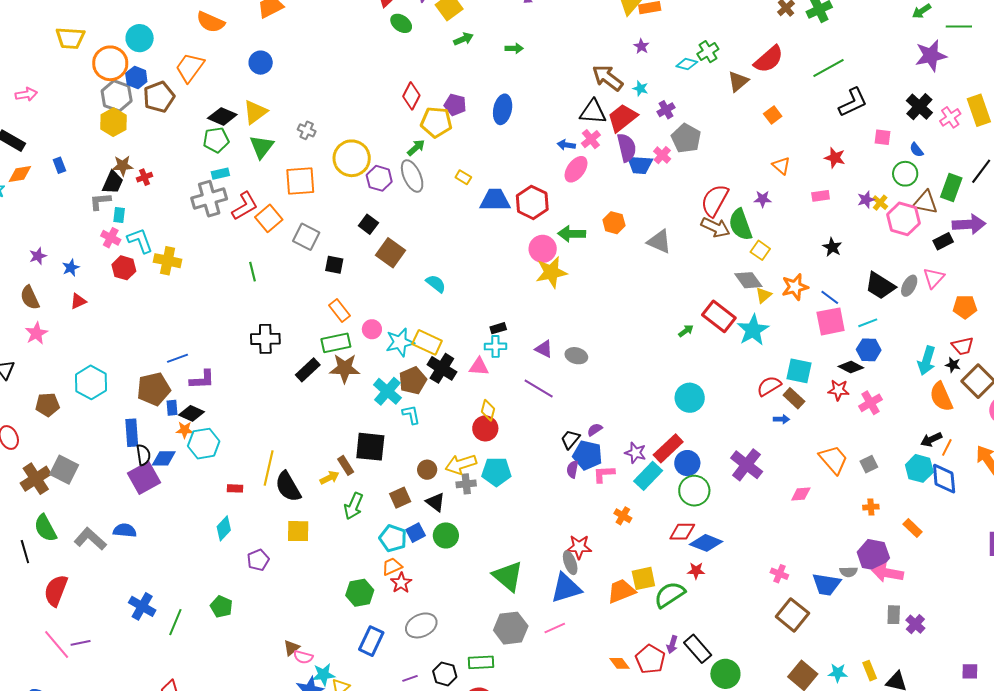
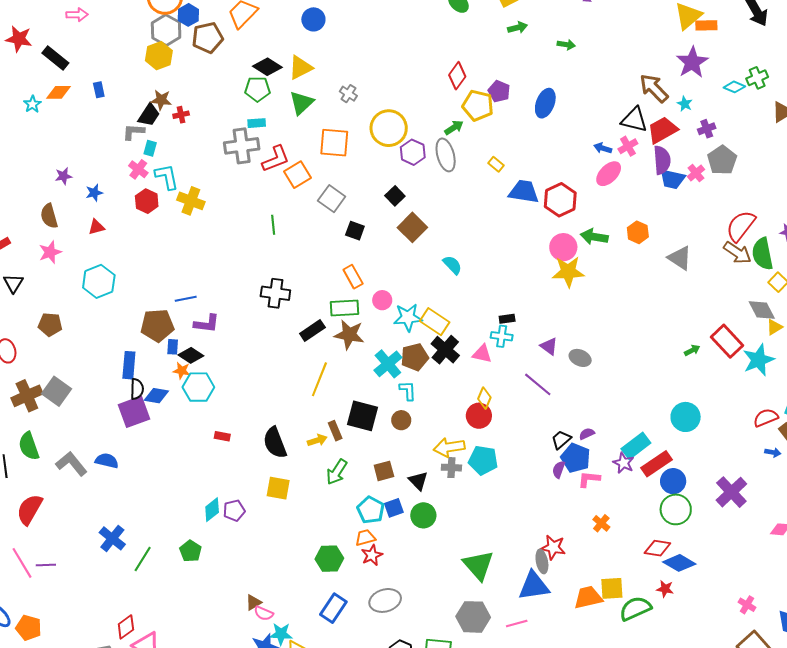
purple star: (641, 46) -> (692, 62), size x2.0
cyan hexagon: (91, 382) -> (99, 281), moved
yellow line: (269, 468) -> (319, 379), moved
brown circle: (427, 470) -> (401, 420), moved
cyan rectangle: (648, 476) -> (636, 446), moved
cyan diamond: (224, 528) -> (212, 510), moved

